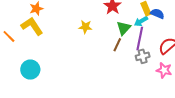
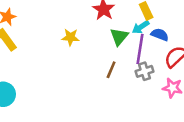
blue semicircle: (157, 14) -> (160, 35), moved
brown line: (117, 45) -> (111, 70), moved

